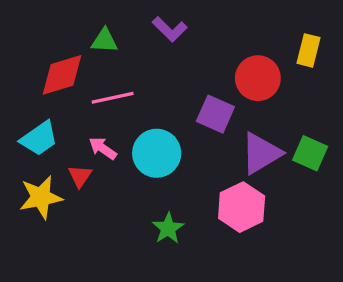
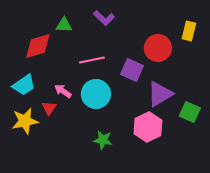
pink line: (113, 98) -> (92, 60), moved
green square: (310, 153) -> (190, 112), moved
green star: (168, 228) -> (103, 140), turned -30

